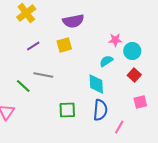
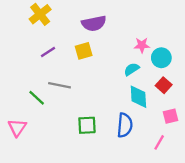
cyan diamond: (96, 84) -> (138, 97), moved
pink line: (119, 127) -> (159, 142), moved

